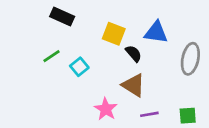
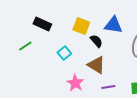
black rectangle: (62, 17) -> (42, 24), moved
green line: (52, 56) -> (25, 46), moved
cyan square: (79, 67) -> (64, 53), moved

